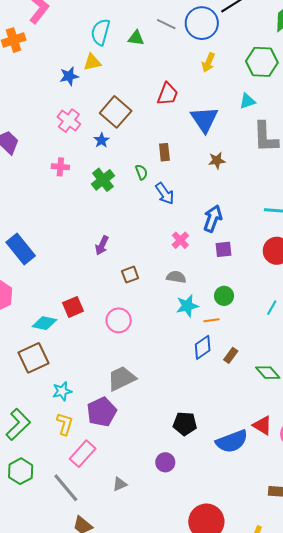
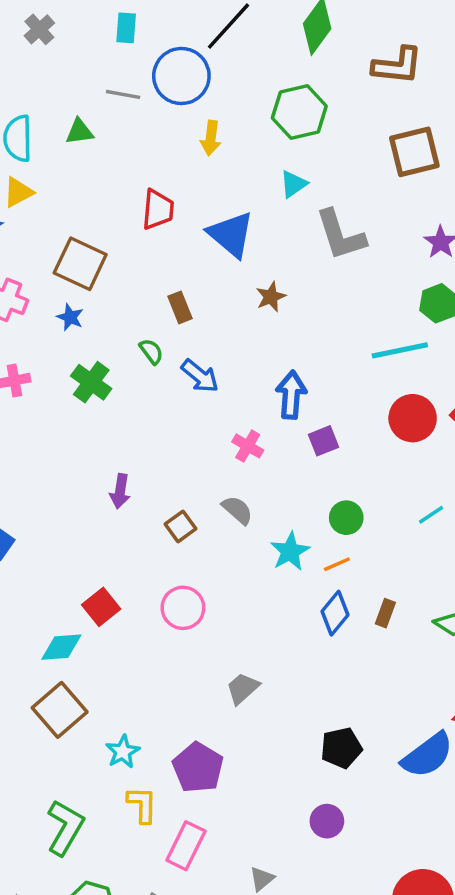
gray semicircle: (176, 277) -> (237, 510), moved, turned 48
cyan line: (272, 308) -> (431, 515), turned 42
gray trapezoid: (122, 378) -> (243, 688), moved, size x0.7

